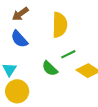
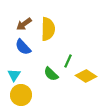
yellow semicircle: (60, 25) -> (48, 29), moved
green line: (68, 54) -> (68, 61), turned -40

